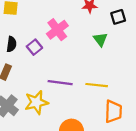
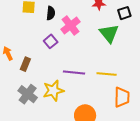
green triangle: (100, 39) -> (109, 33), size x1.5
black semicircle: (11, 44) -> (51, 13), moved

